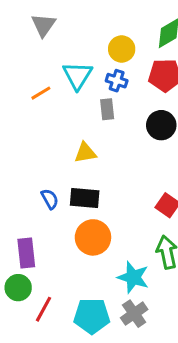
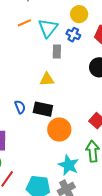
orange line: (41, 93) -> (24, 23), moved
gray rectangle: (107, 109) -> (57, 51), moved
orange circle: (93, 237) -> (59, 130), moved

